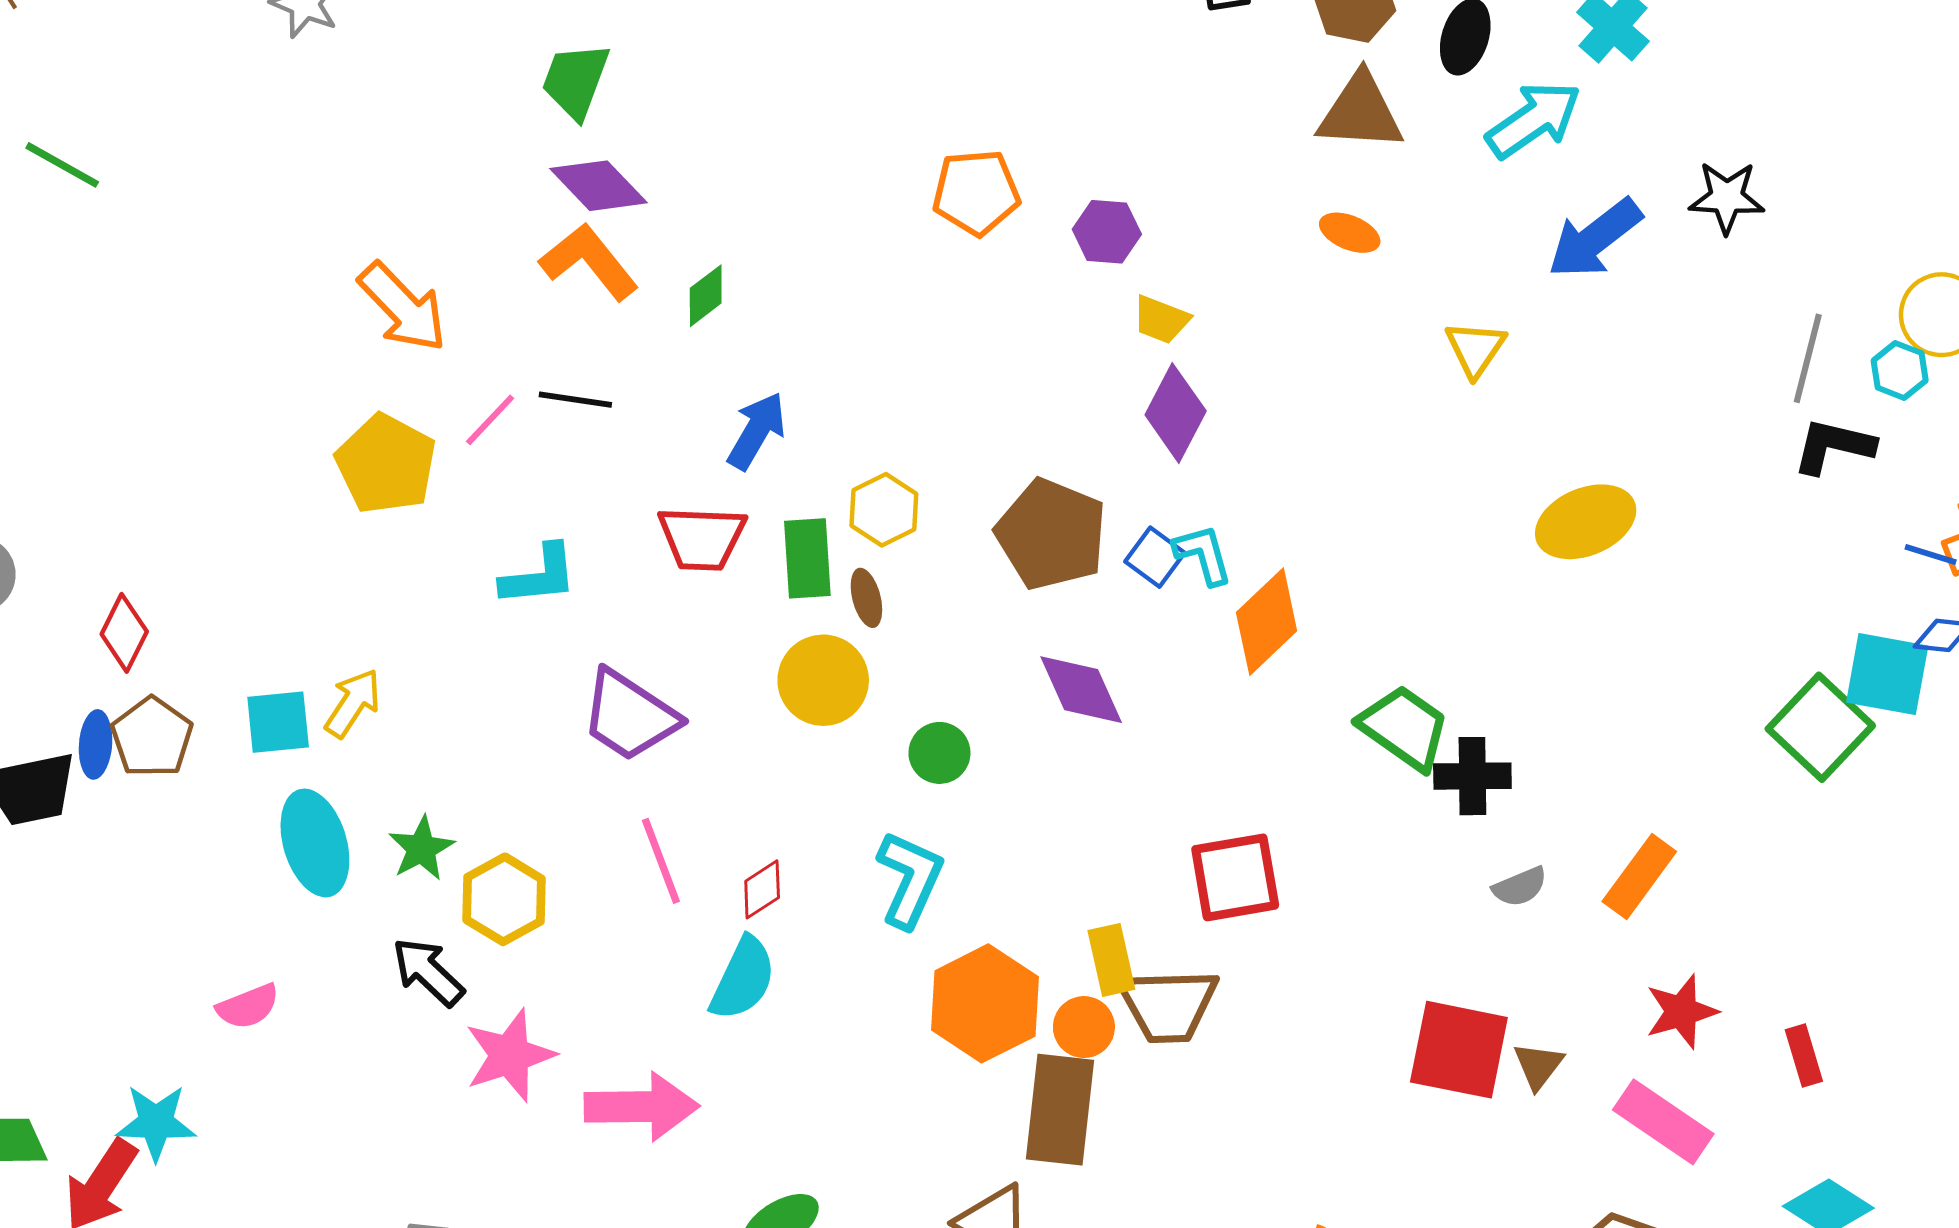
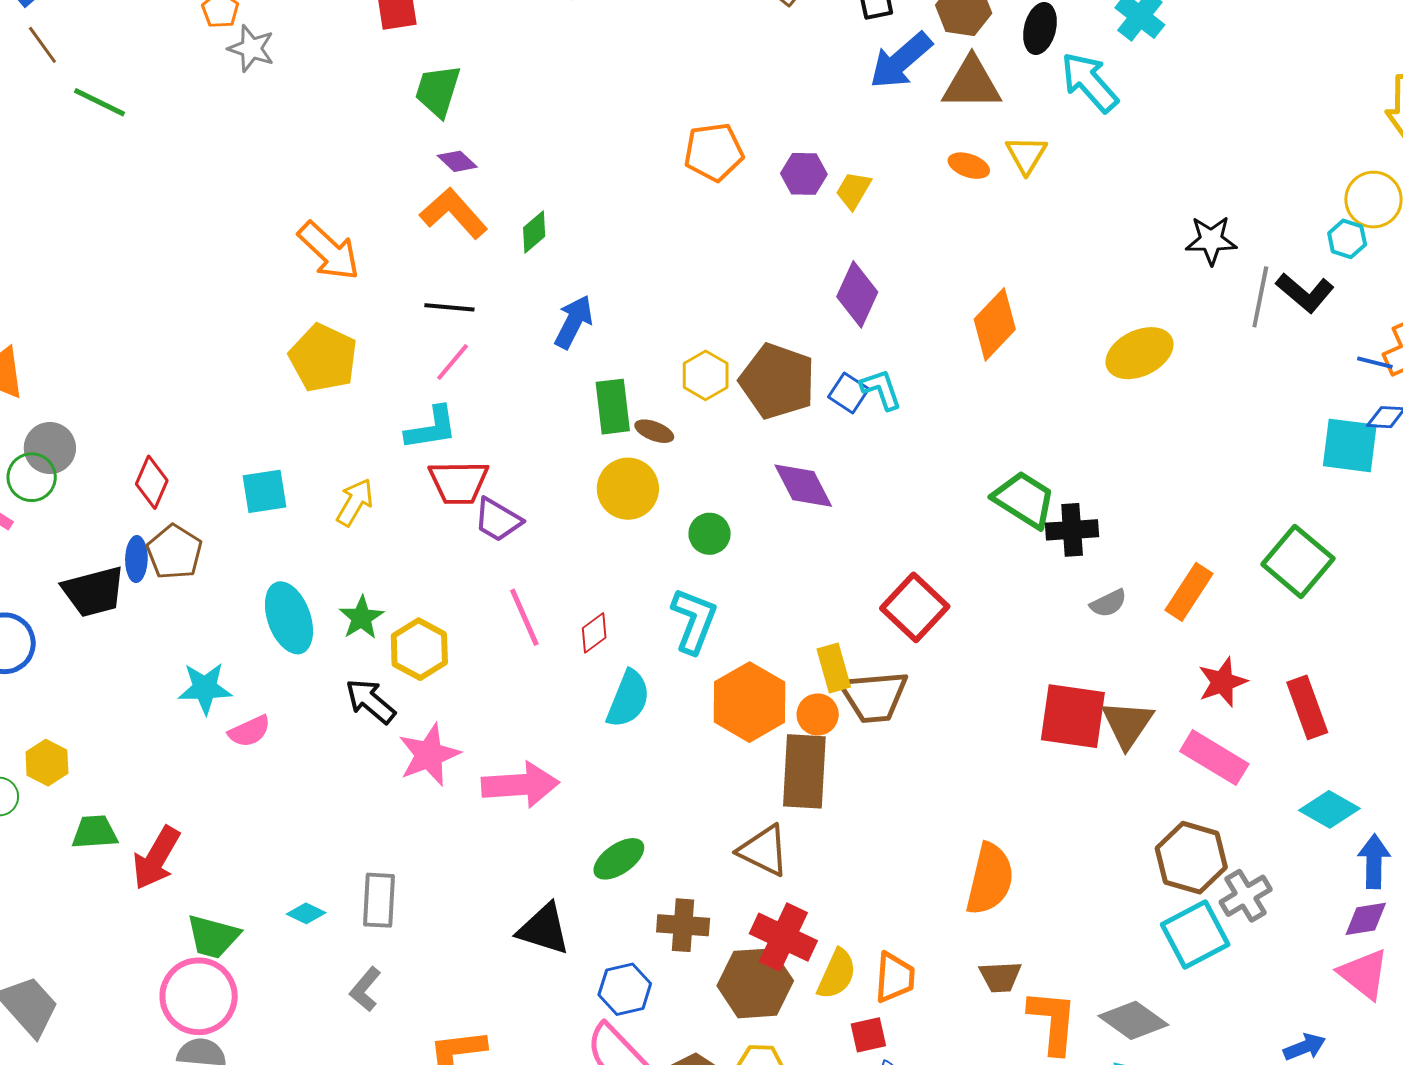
cyan arrow: (1534, 120) -> (1089, 82), turned -94
green line: (62, 165) -> (100, 102), moved
purple diamond: (599, 186) -> (457, 161), size x0.6
black star: (1727, 198) -> (1211, 240), moved
blue arrow: (1595, 239) -> (901, 61), moved
yellow trapezoid: (1161, 320) -> (853, 190), moved, turned 102
yellow triangle: (1475, 349) -> (1026, 155), moved
gray line: (1808, 358) -> (1260, 297), moved
pink line: (490, 420) -> (453, 362), moved
black L-shape: (1834, 446) -> (1305, 293), turned -150
yellow hexagon: (884, 510) -> (706, 375), moved
red trapezoid: (702, 538) -> (459, 482), moved
brown ellipse: (866, 598) -> (654, 431), turned -51
orange diamond: (1267, 622) -> (995, 324), moved
yellow arrow: (353, 703) -> (355, 502), moved
purple trapezoid: (630, 716) -> (498, 520), size x0.7
cyan square: (278, 722) -> (264, 491), moved
green square: (1820, 727) -> (1298, 561), moved
red square: (1235, 877) -> (915, 607), turned -34
cyan semicircle: (743, 979) -> (628, 699), moved
red rectangle: (1804, 1055) -> (1307, 707), size x1.5
brown triangle: (1538, 1066) -> (1127, 724), size x1.5
cyan star: (156, 1123) -> (205, 688), moved

